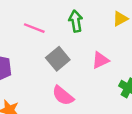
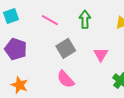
pink triangle: (100, 60) -> (101, 54), turned -42

